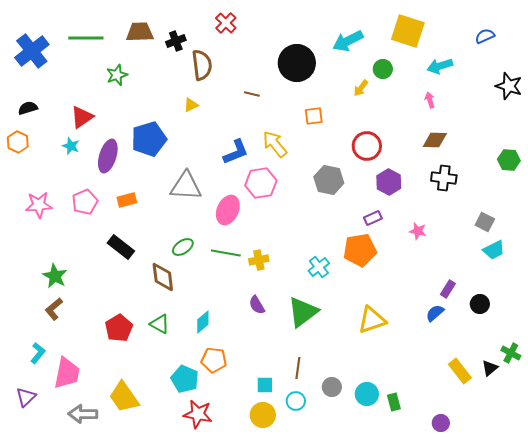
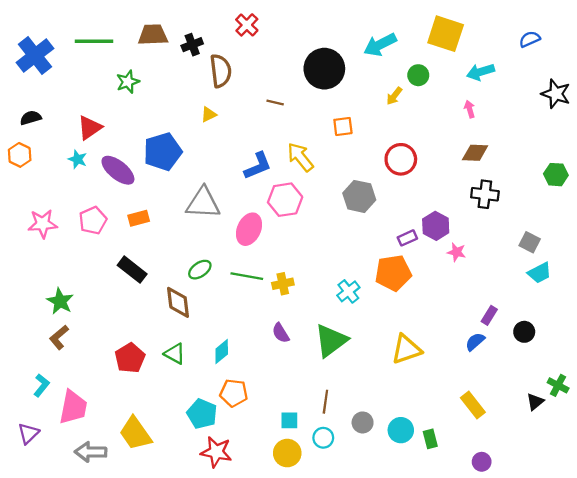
purple ellipse: (108, 156) -> (118, 170), turned -68
purple hexagon: (389, 182) -> (436, 226), moved
yellow rectangle: (460, 371) -> (473, 405), moved

